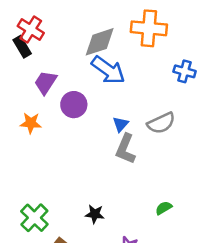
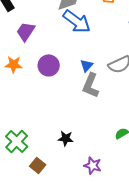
purple circle: (74, 105) -> (49, 65), moved

